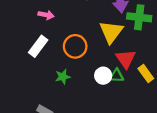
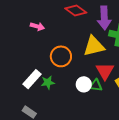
yellow triangle: (111, 32) -> (94, 46), turned 35
white rectangle: (38, 46) -> (32, 79), moved

